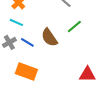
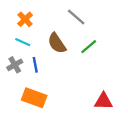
brown semicircle: (49, 37) -> (57, 43), moved
blue line: (27, 42) -> (35, 65), turned 48

